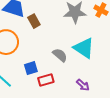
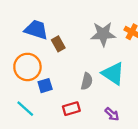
gray semicircle: (60, 55) -> (87, 81), turned 63
blue square: (31, 68) -> (45, 86), moved

